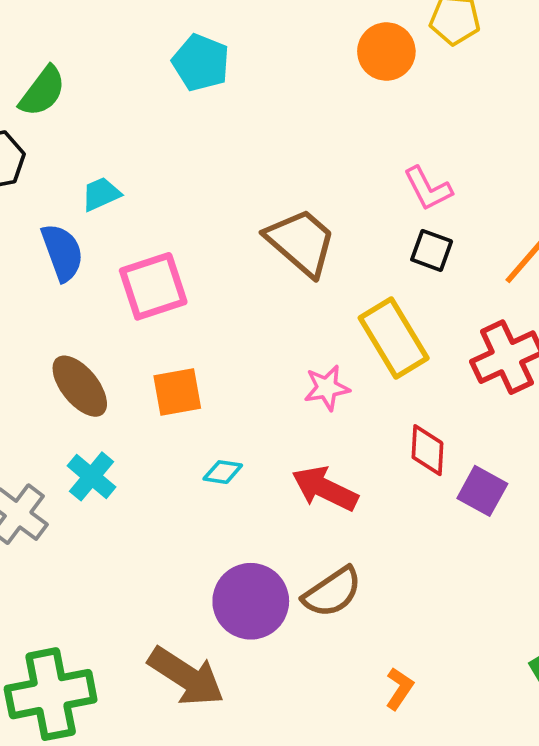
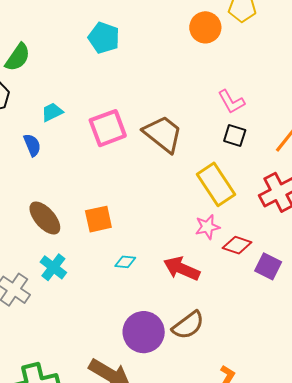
blue semicircle: (62, 252) -> (32, 145), size x0.7
pink square: (153, 286) -> (108, 128), moved
pink star: (327, 388) -> (207, 227), moved
red diamond: (427, 450) -> (237, 245), turned -72

